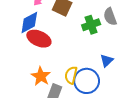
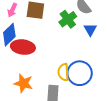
blue triangle: (107, 61) -> (90, 30), moved
orange star: (41, 76) -> (23, 83), moved

